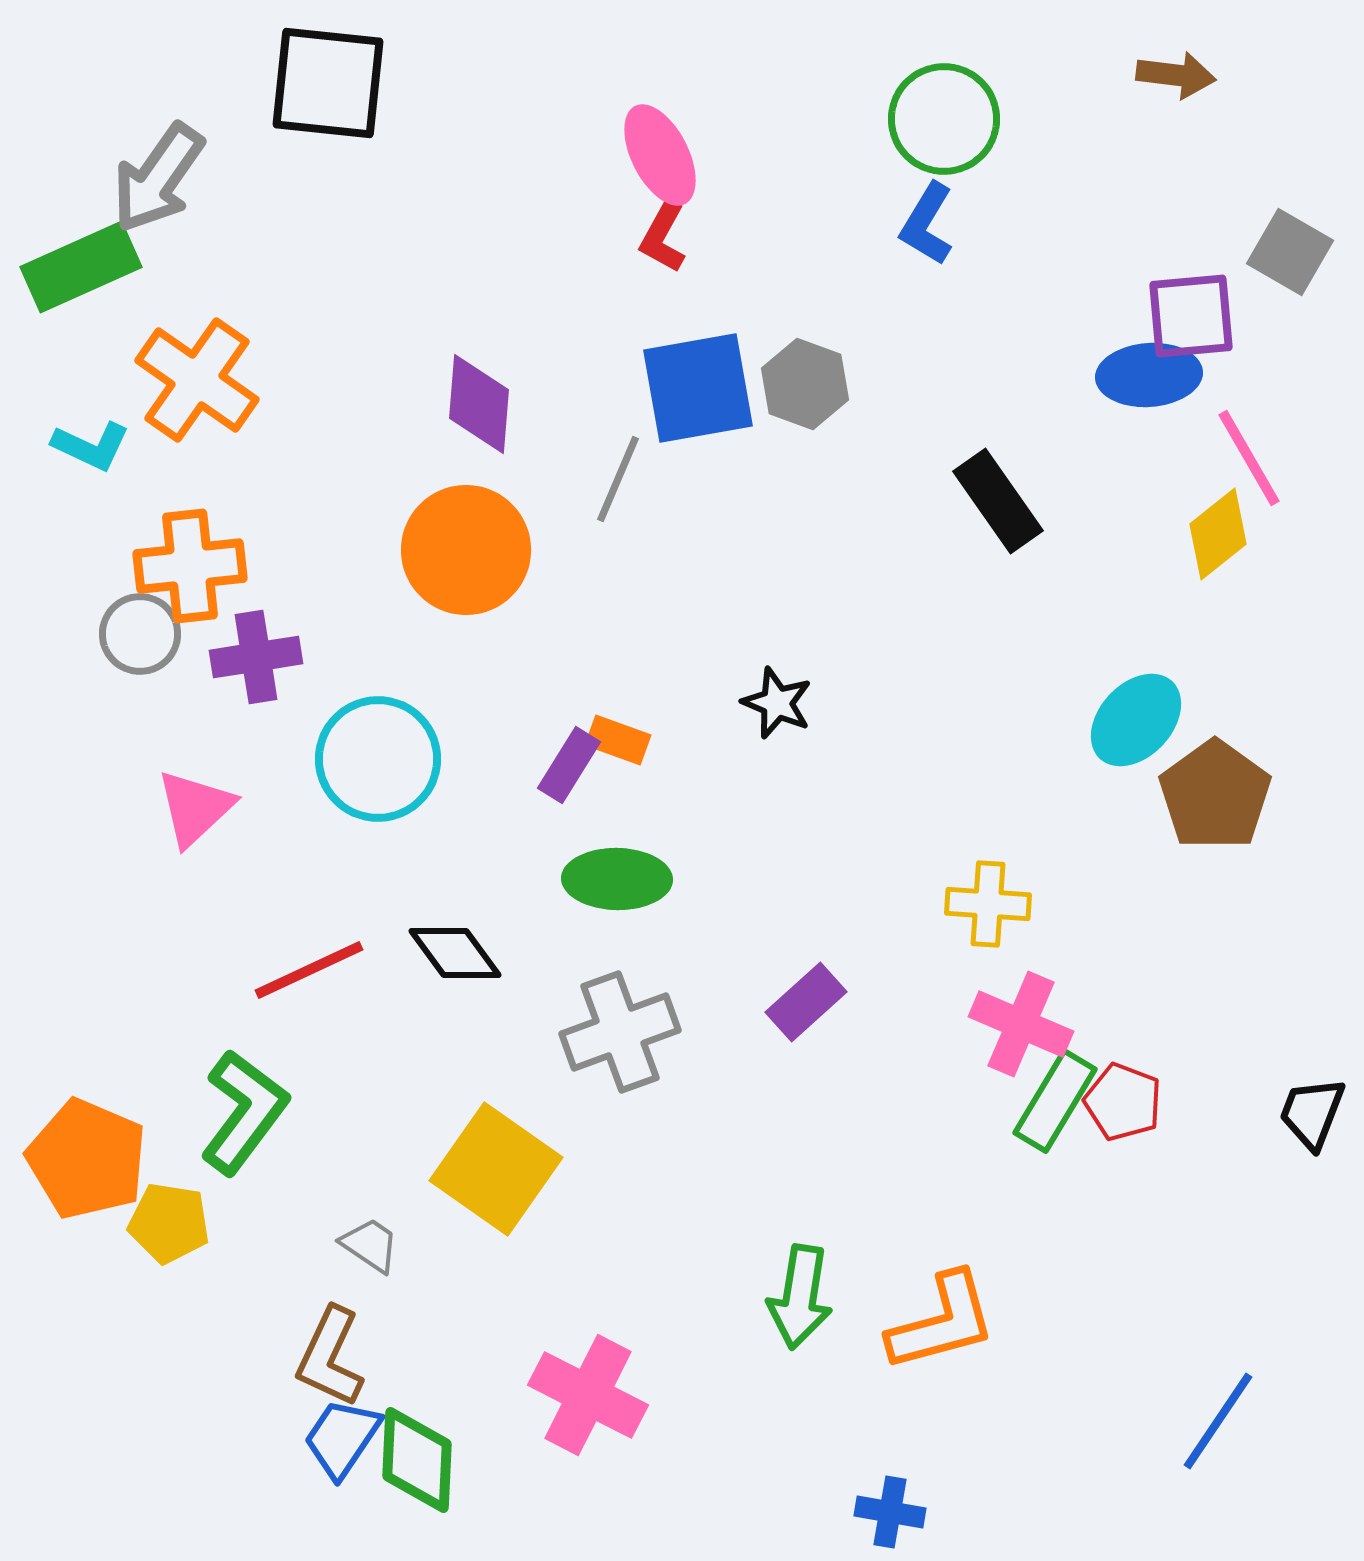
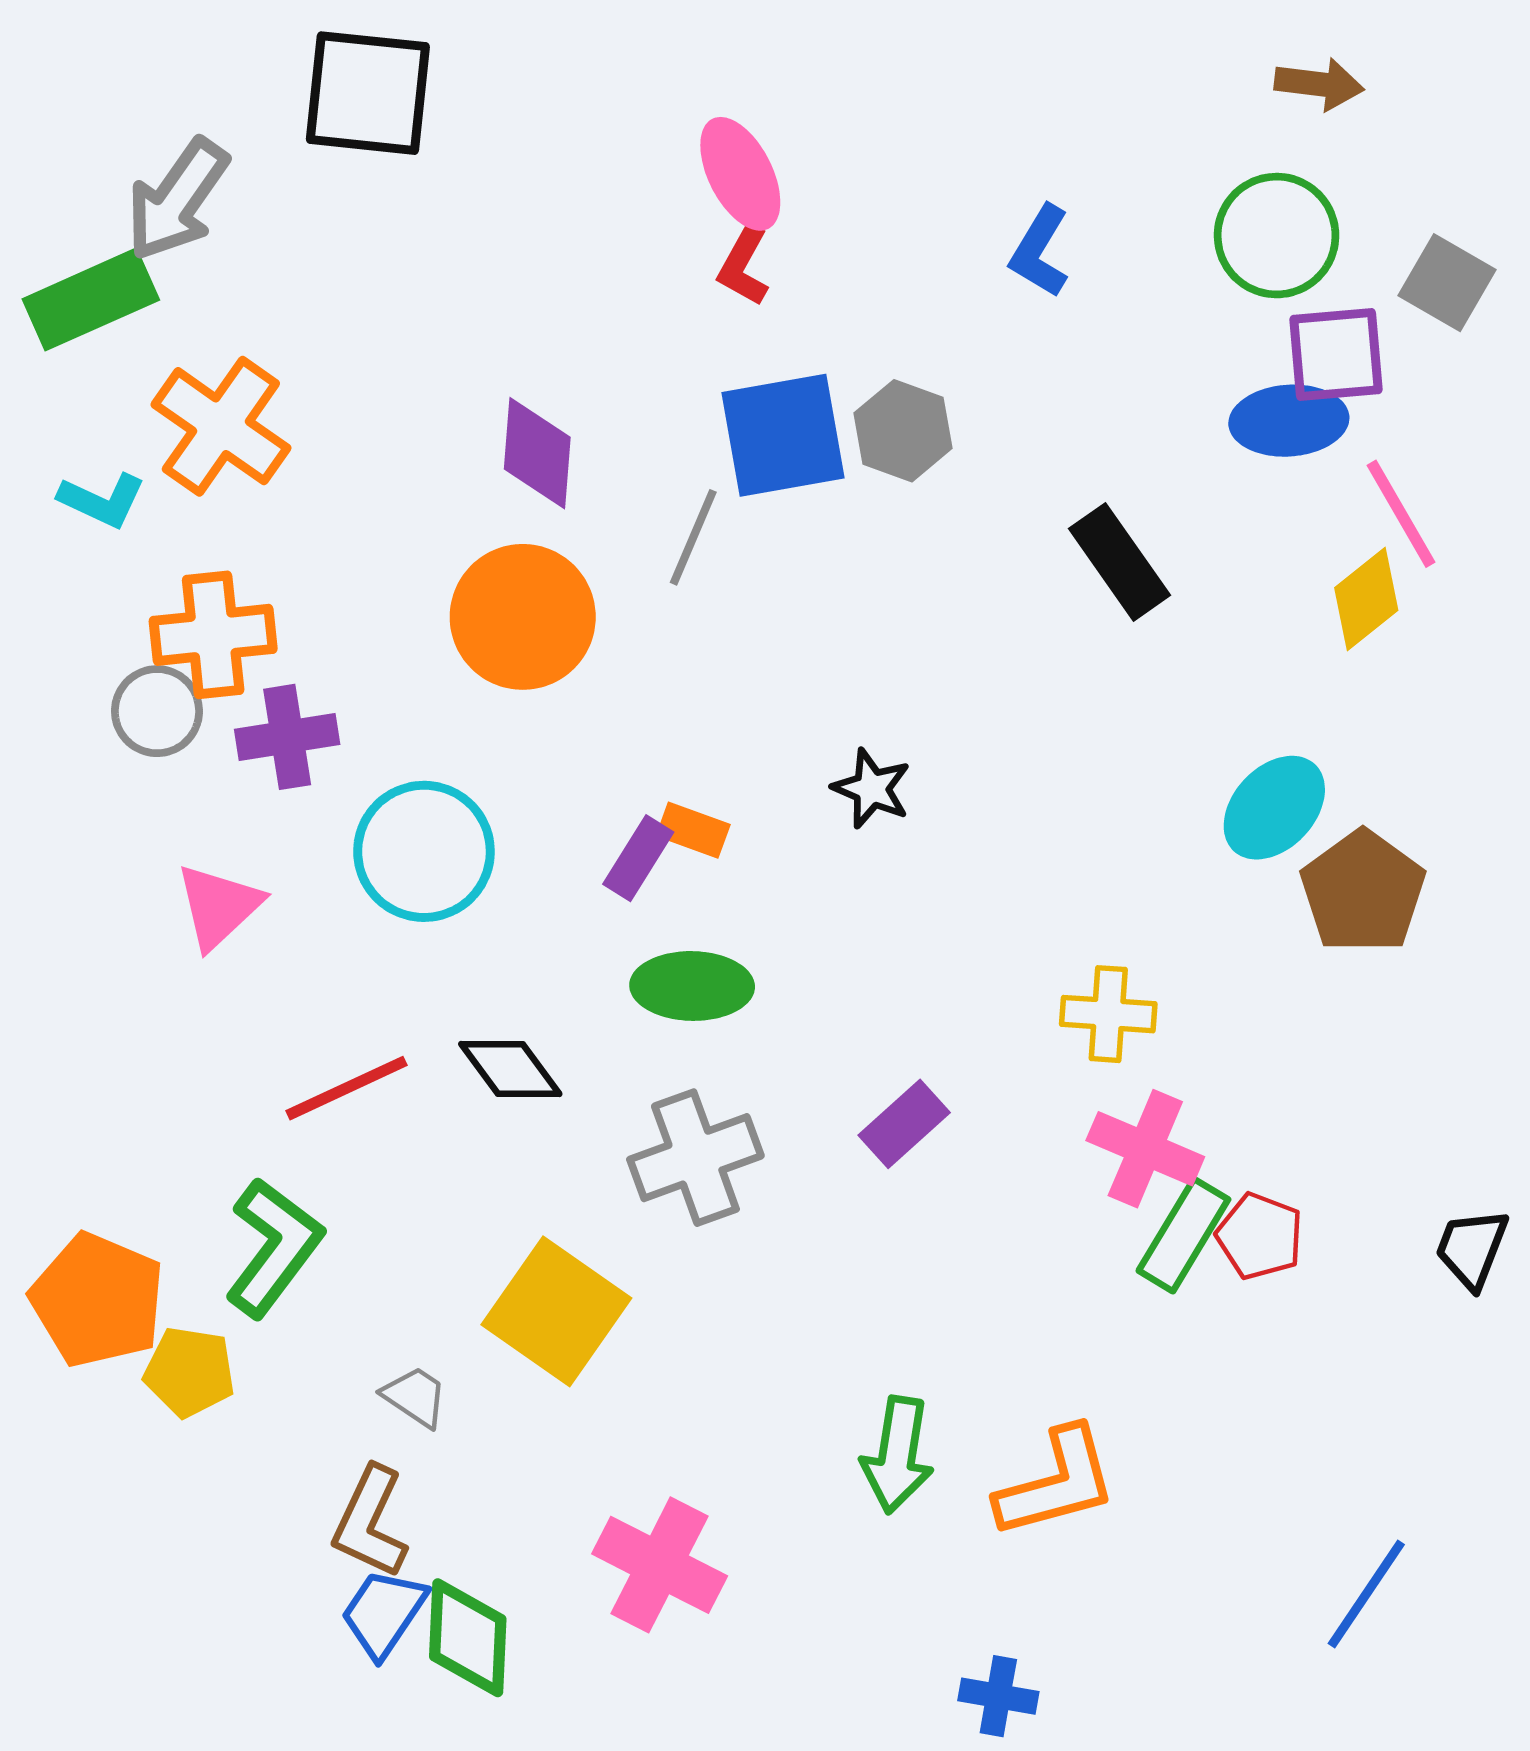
green circle: (944, 119) -> (1277, 236), moved

